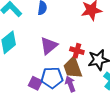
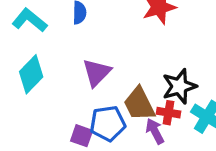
red cross: (77, 51) -> (168, 113), moved
purple arrow: (70, 84) -> (155, 131), moved

